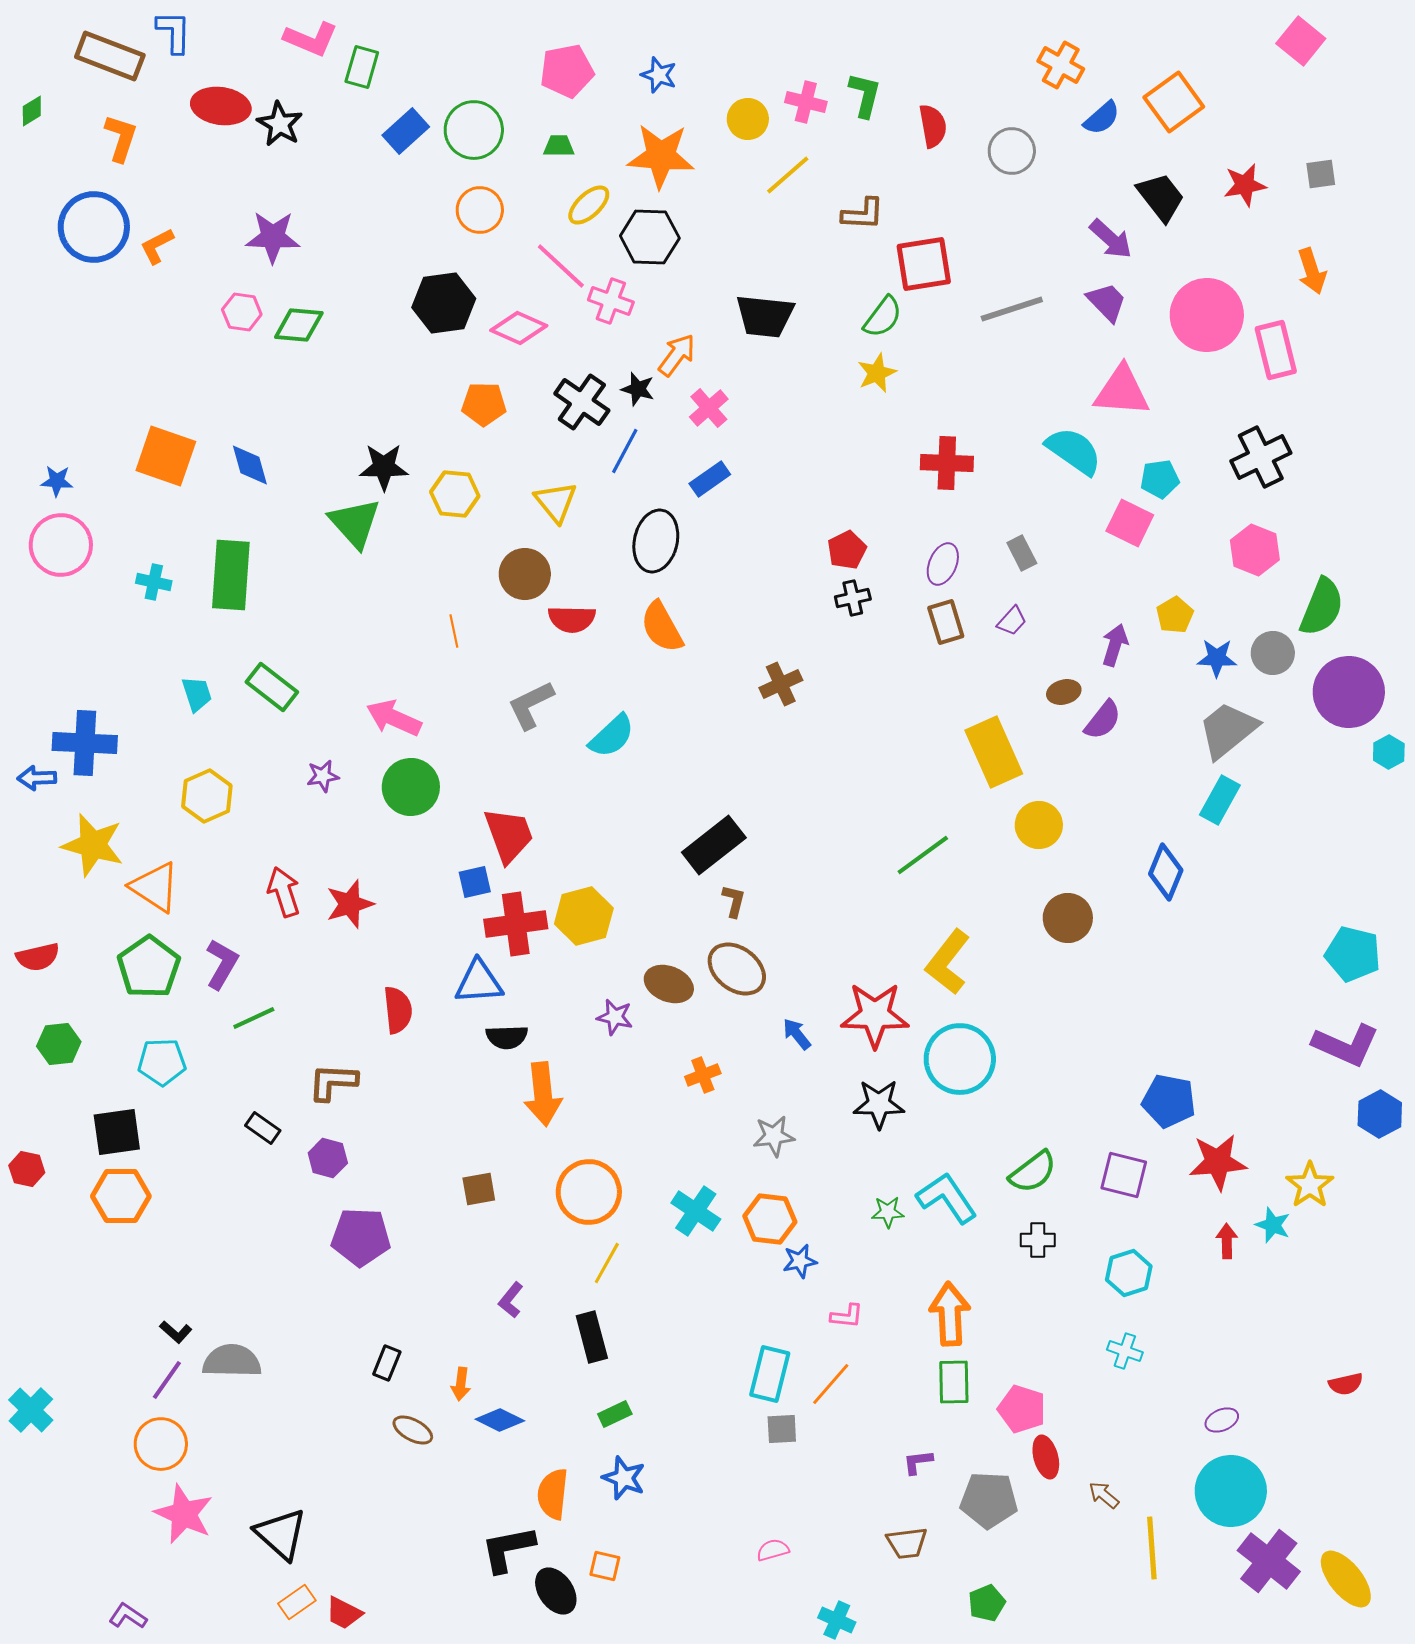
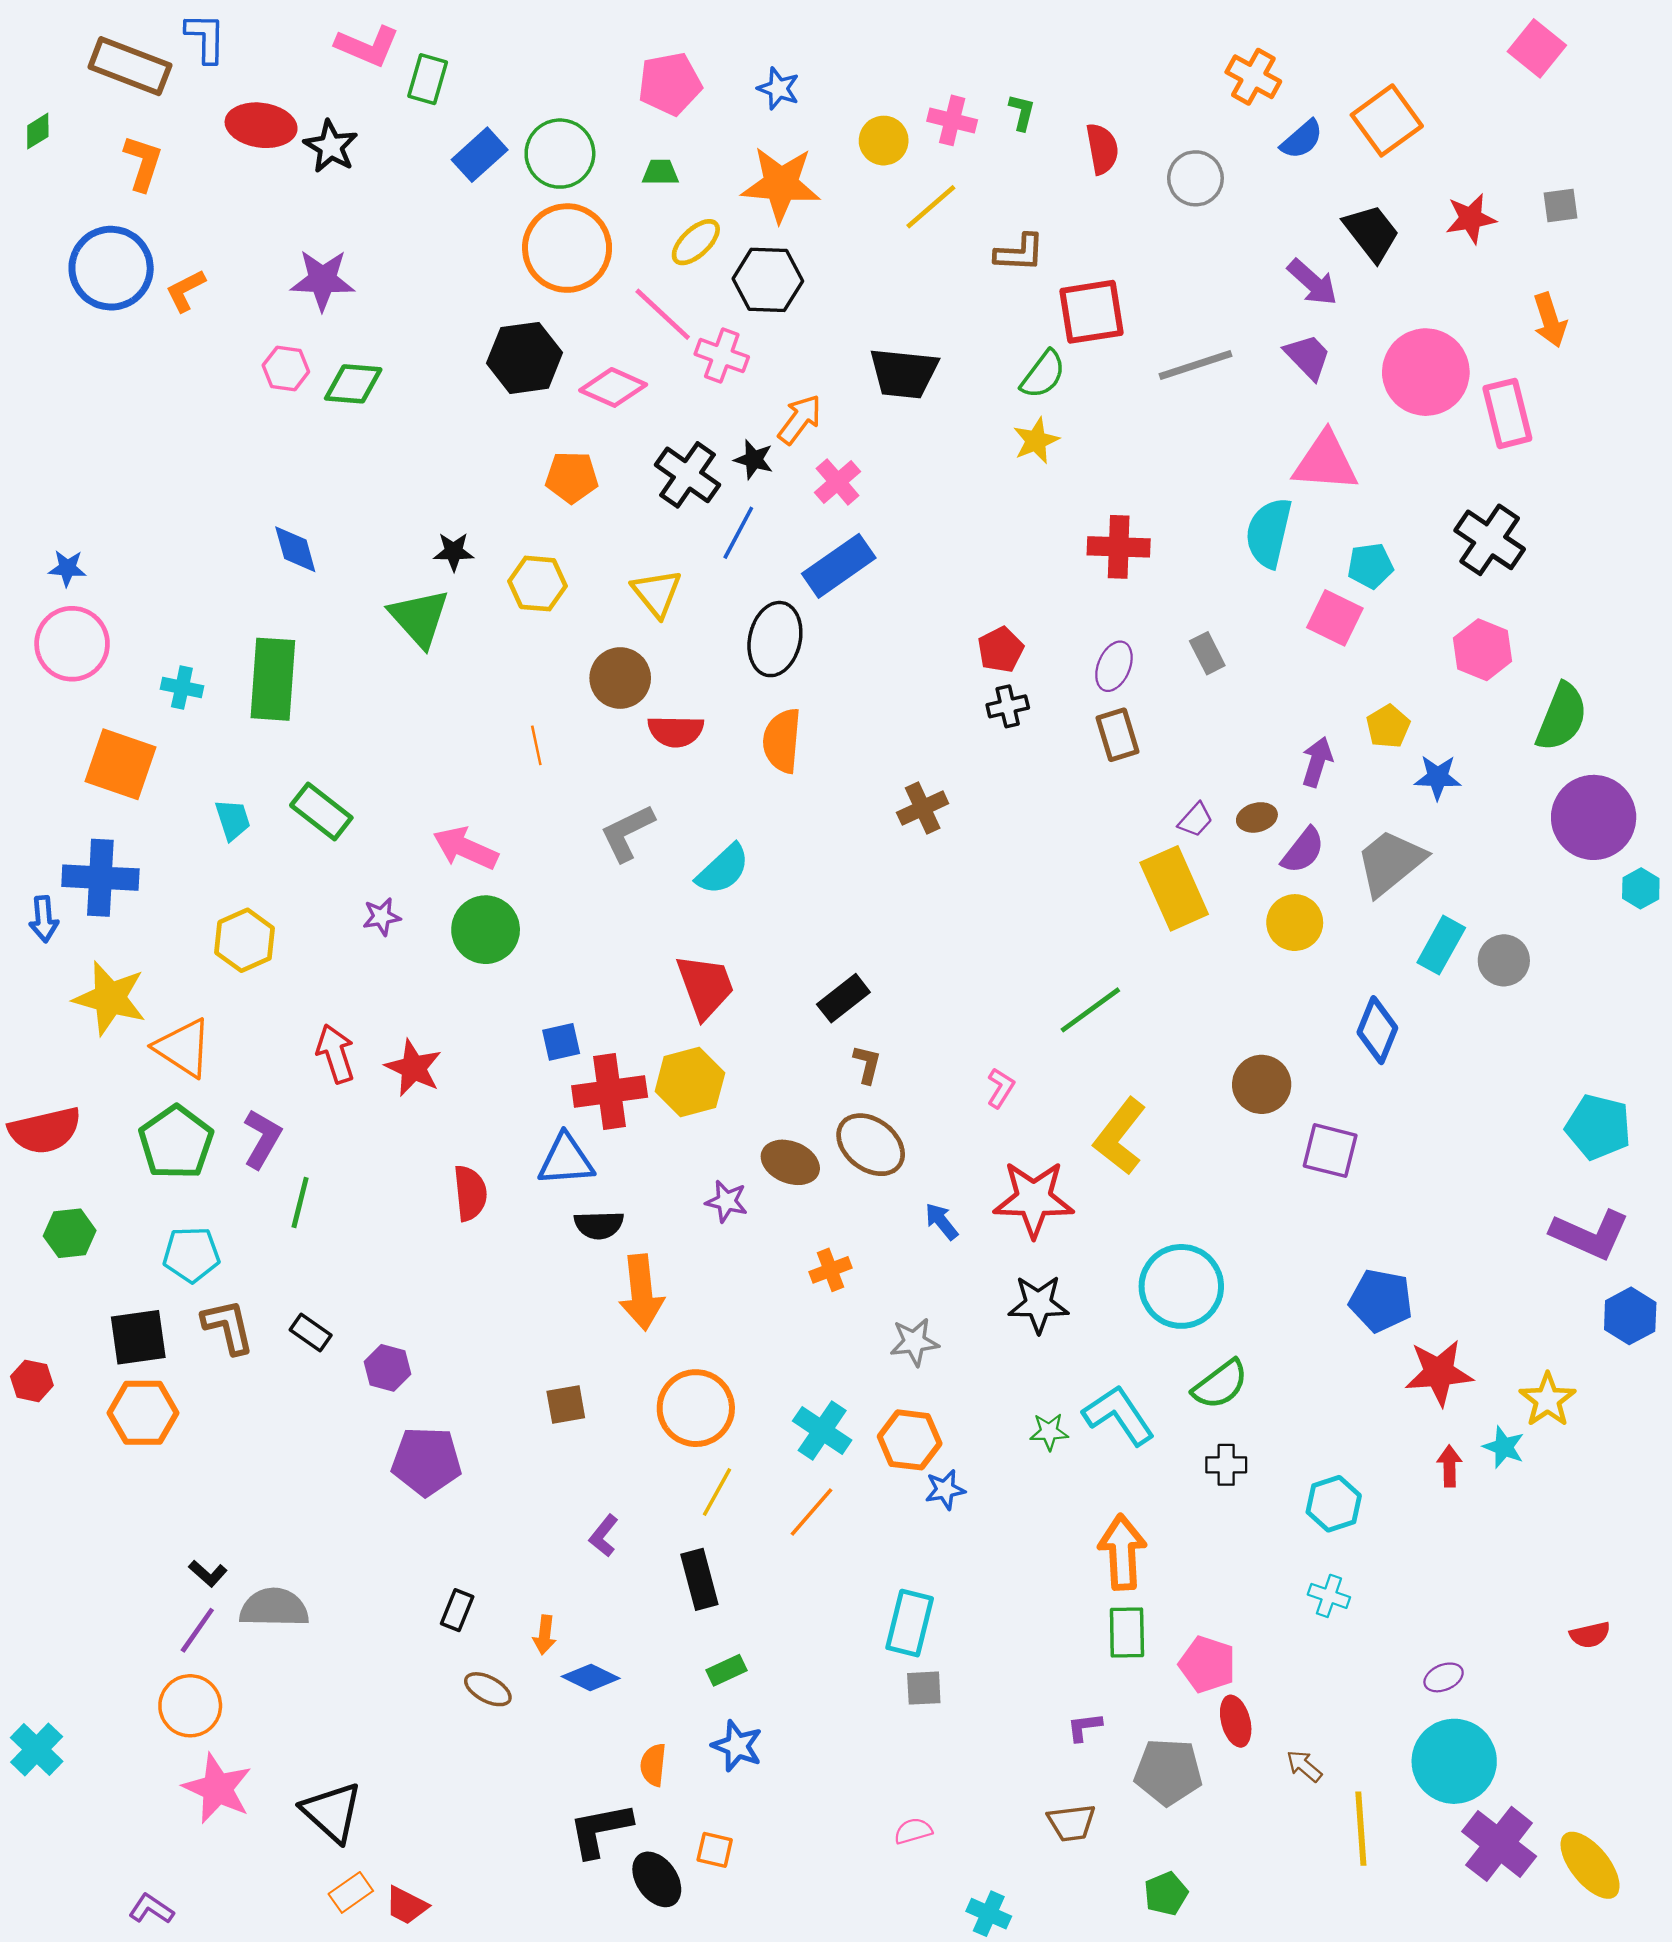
green L-shape: (865, 95) -> (1022, 112), size x0.7
orange circle: (480, 210) -> (567, 248), size x1.6
cyan semicircle: (1074, 451) -> (1269, 533), turned -112
orange square: (166, 456) -> (120, 764), moved
black cross: (1261, 457) -> (1490, 540), turned -30
black star: (384, 467) -> (454, 552), size x0.7
blue rectangle: (710, 479) -> (839, 566), size x1.5
purple trapezoid: (1012, 621) -> (1195, 820), moved
orange semicircle: (662, 627) -> (782, 741), turned 34
gray circle: (1273, 653) -> (1504, 960), moved
gray trapezoid: (1228, 730) -> (1390, 862), moved
blue arrow: (37, 778) -> (44, 919), turned -93
yellow circle: (1039, 825) -> (1295, 923), moved
red trapezoid: (509, 835) -> (705, 986), moved
black rectangle: (714, 845) -> (843, 998), size x0.7
red star: (350, 904) -> (413, 1068), turned -30
red semicircle: (38, 957) -> (45, 1130), size x1.4
green line: (254, 1018) -> (300, 1203), turned -51
cyan circle: (960, 1059) -> (1181, 1286), moved
brown L-shape: (333, 1082) -> (228, 1327), moved, turned 74
purple square: (1124, 1175) -> (1330, 1151), moved
pink L-shape: (847, 1316) -> (1001, 1088), moved, turned -64
orange line: (831, 1384) -> (812, 1512), moved
cyan cross: (31, 1410) -> (37, 1749), moved
orange semicircle: (553, 1494) -> (653, 1765), size x0.7

